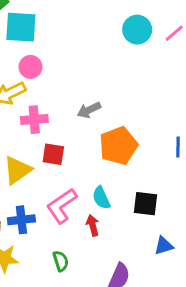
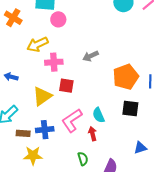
pink circle: (30, 67) -> (58, 19), moved
orange pentagon: (118, 146) -> (126, 77), moved
black square: (146, 204) -> (130, 108), moved
green semicircle: (61, 261) -> (83, 159), moved

